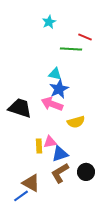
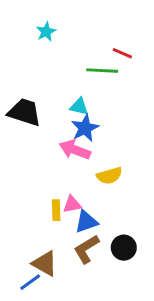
cyan star: (49, 22) -> (46, 32), moved
black trapezoid: (20, 108) -> (24, 112), moved

